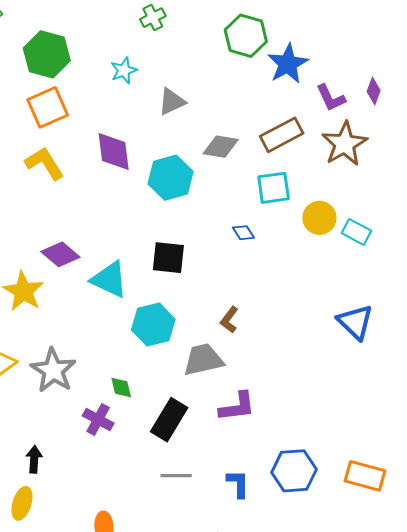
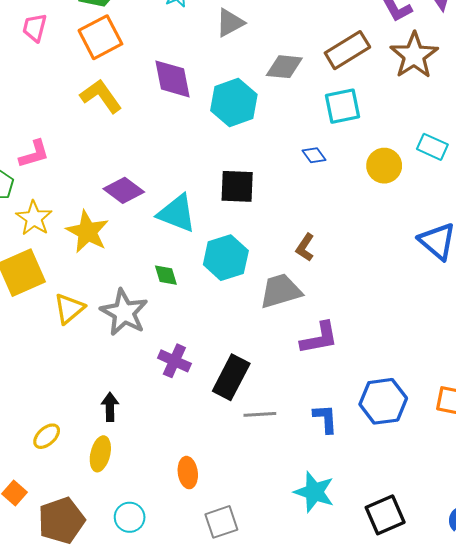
yellow circle: (319, 218) -> (384, 166), moved
green diamond: (121, 388) -> (166, 275), moved
black rectangle: (169, 420) -> (231, 377), moved

